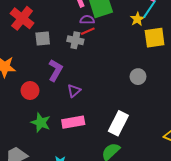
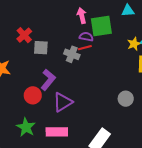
red cross: (22, 18) -> (24, 35), moved, size x0.7
red circle: (30, 91) -> (33, 95), moved
purple triangle: (74, 91) -> (63, 102), size x1.5

